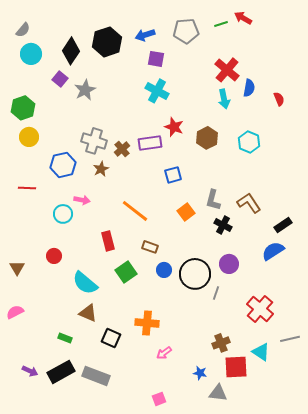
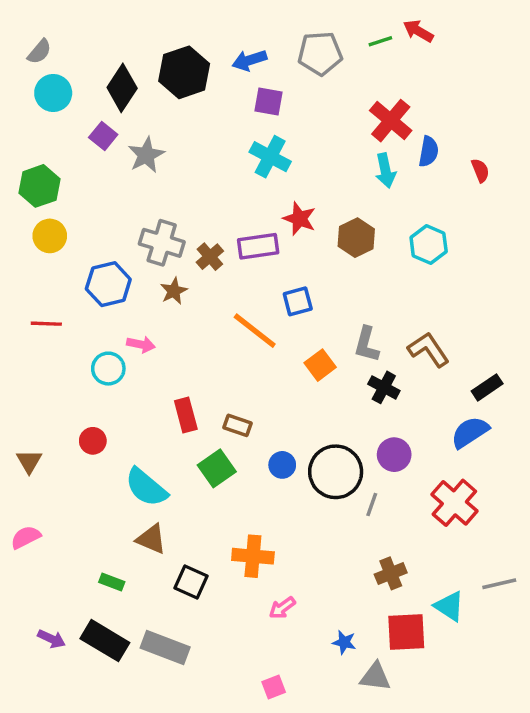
orange line: (135, 211) -> (255, 331), moved
brown rectangle: (150, 247) -> (237, 425), moved
red cross: (260, 309) -> (454, 503), moved
brown cross: (221, 343) -> (391, 573), moved
black rectangle: (61, 372) -> (105, 641), turned 60

